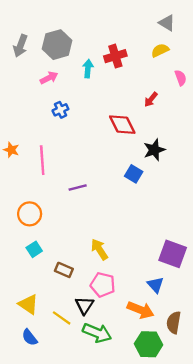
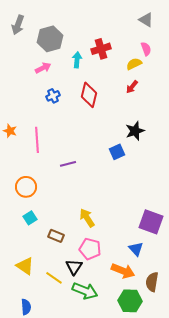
gray arrow: (20, 46) -> (18, 25), moved
yellow semicircle: (160, 50) -> (134, 64), moved
pink semicircle: (181, 78) -> (146, 49), moved
red diamond: (122, 125) -> (89, 95), moved, turned 40
blue square: (134, 174) -> (117, 152), turned 35
blue semicircle: (30, 337) -> (26, 307), moved, turned -147

